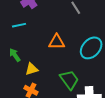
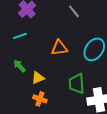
green trapezoid: (69, 80) -> (77, 84), turned -140

